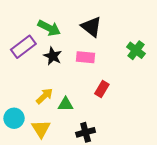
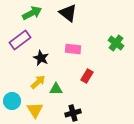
black triangle: (91, 27) -> (68, 13), moved
green arrow: (49, 28) -> (32, 13), moved, turned -54
black star: (53, 56) -> (41, 58), moved

